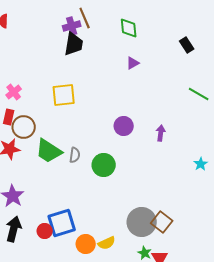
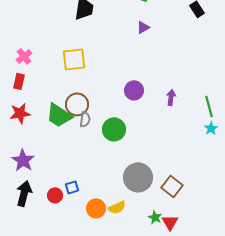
green line: (199, 94) -> (209, 106), moved, turned 45
brown circle: (24, 127) -> (77, 104), moved
gray circle: (142, 222) -> (138, 177), moved
blue square: (62, 223) -> (72, 187), size x0.5

